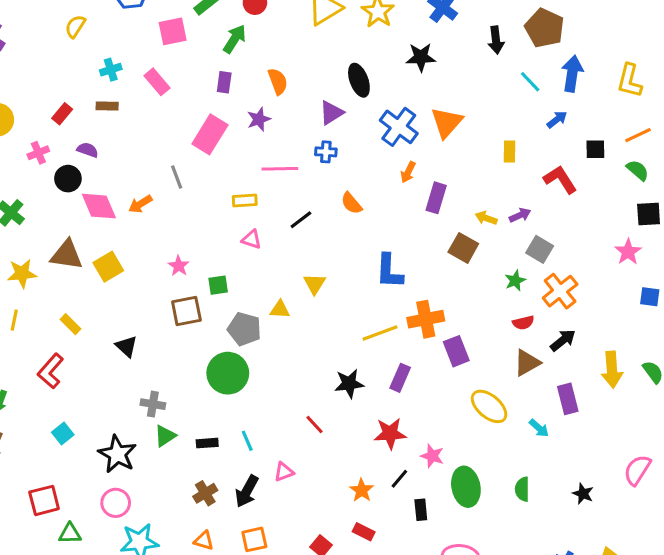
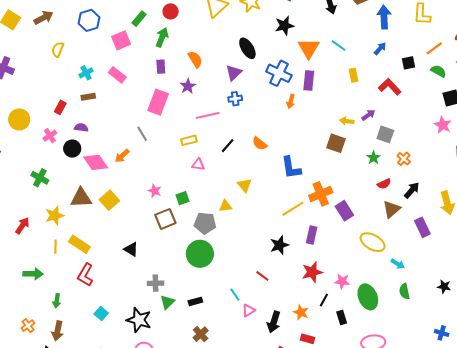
cyan line: (530, 82) -> (339, 46), moved
orange triangle: (447, 122) -> (309, 48), moved
purple rectangle: (436, 198) -> (309, 81), moved
orange semicircle: (351, 203) -> (260, 144), moved
orange cross: (560, 291) -> (404, 159), size x0.6
yellow rectangle: (70, 324) -> (79, 244), moved, size x1.5
cyan arrow: (539, 428) -> (398, 264), moved
cyan line: (247, 441) -> (235, 295), moved
black arrow: (247, 491) -> (274, 322), moved

